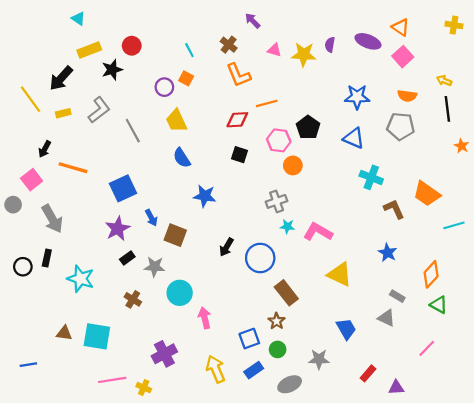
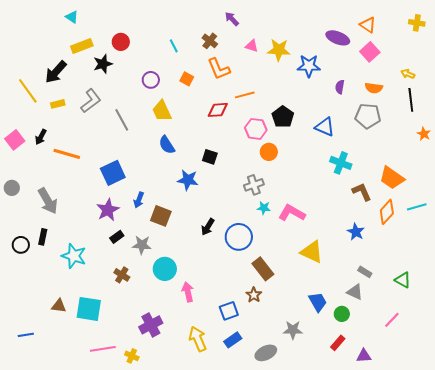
purple semicircle: (330, 45) -> (340, 87), moved
orange square: (186, 78) -> (187, 79), moved
blue star: (357, 97) -> (309, 66), moved
black square: (239, 155) -> (210, 157), moved
pink square: (32, 180) -> (15, 140), moved
blue arrow: (151, 218) -> (139, 200), turned 49
orange diamond: (431, 274) -> (387, 212), moved
green circle: (278, 349) -> (342, 314), moved

